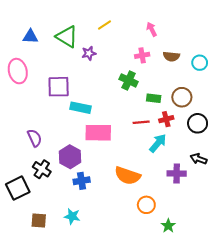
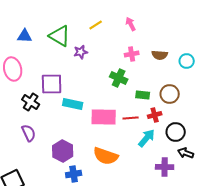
pink arrow: (152, 29) -> (131, 24), moved
black circle: (198, 123) -> (176, 132), moved
pink rectangle: (98, 133) -> (104, 117), moved
black cross: (42, 169) -> (31, 102), moved
orange semicircle: (128, 176) -> (106, 156), moved

